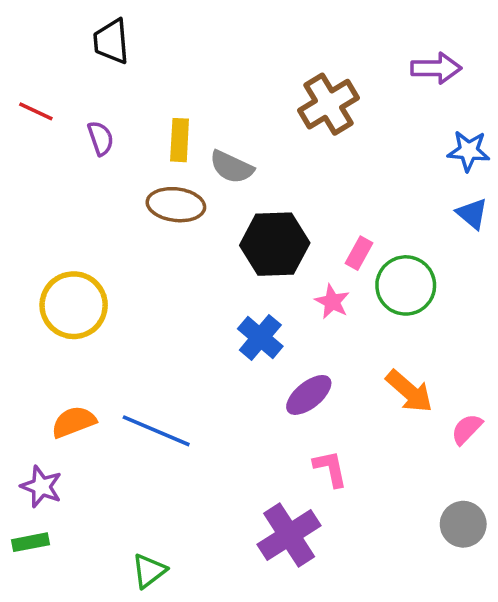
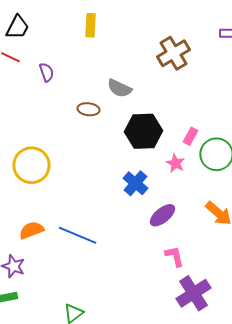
black trapezoid: (111, 41) -> (17, 27), moved, turned -148
yellow rectangle: (180, 140) -> (90, 25), moved
brown ellipse: (176, 205) -> (88, 109), size x0.7
purple cross: (289, 535) -> (193, 293), moved

